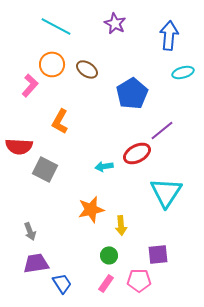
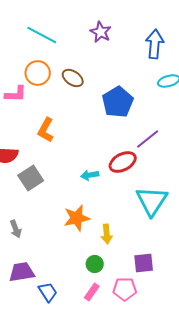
pink L-shape: (30, 85) -> (16, 94), turned 50
gray square: (45, 169) -> (31, 178), turned 30
gray arrow: (30, 231) -> (16, 229), moved

